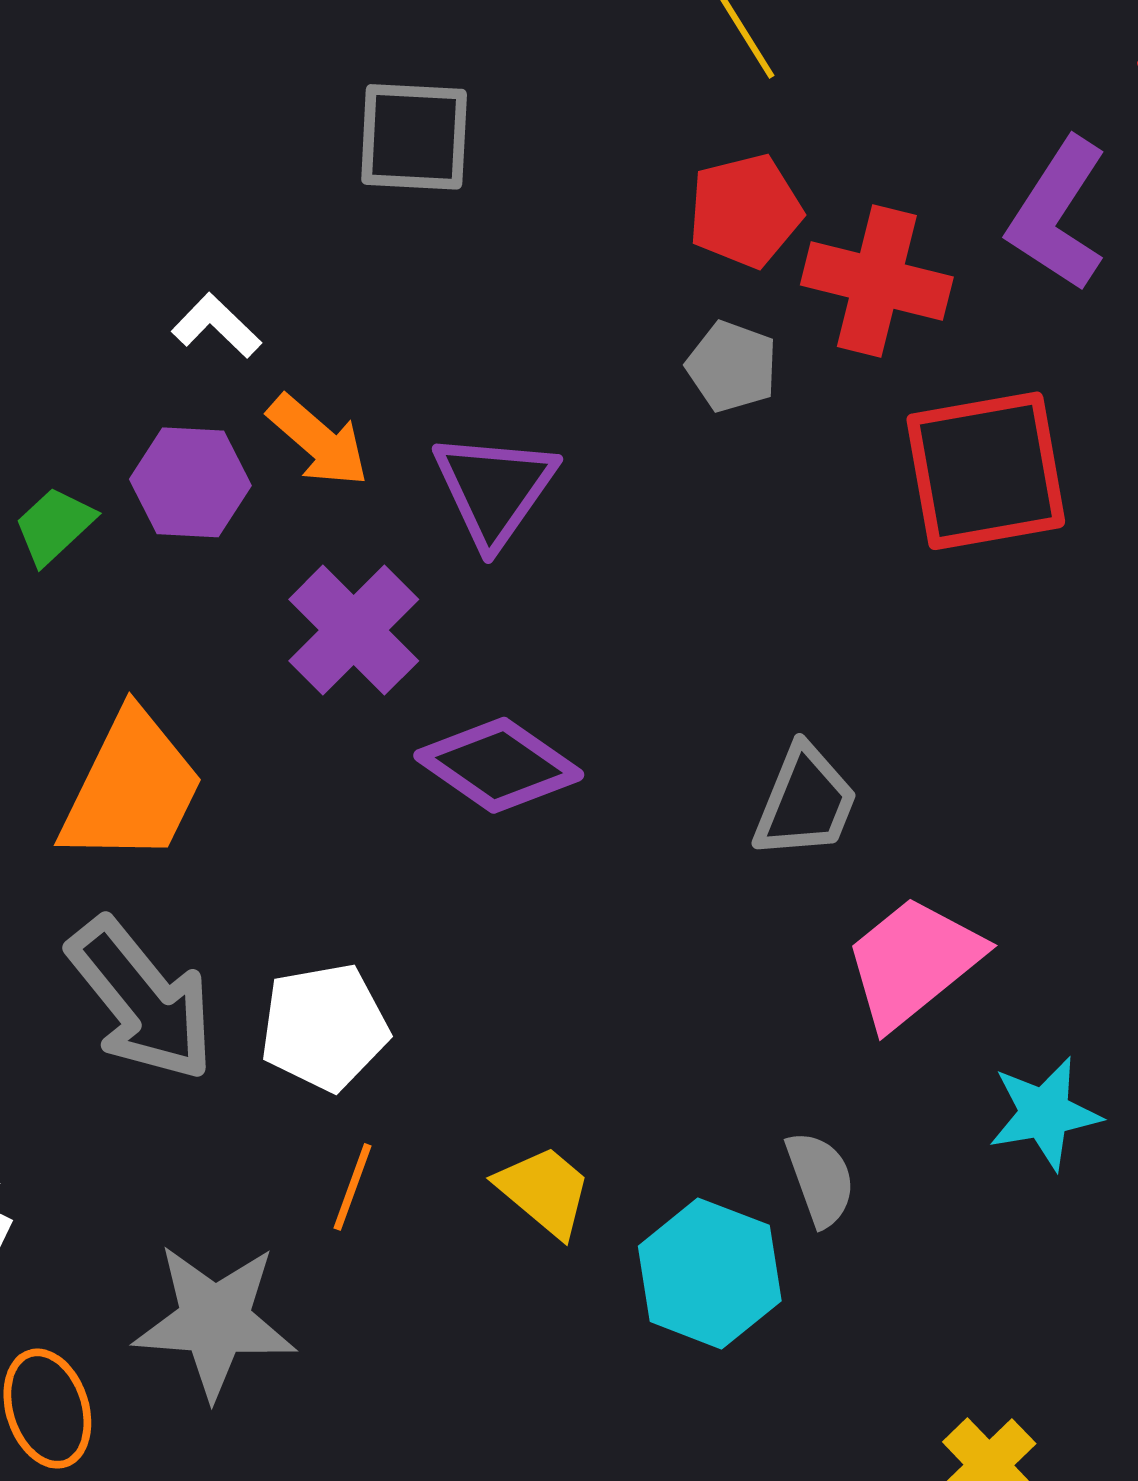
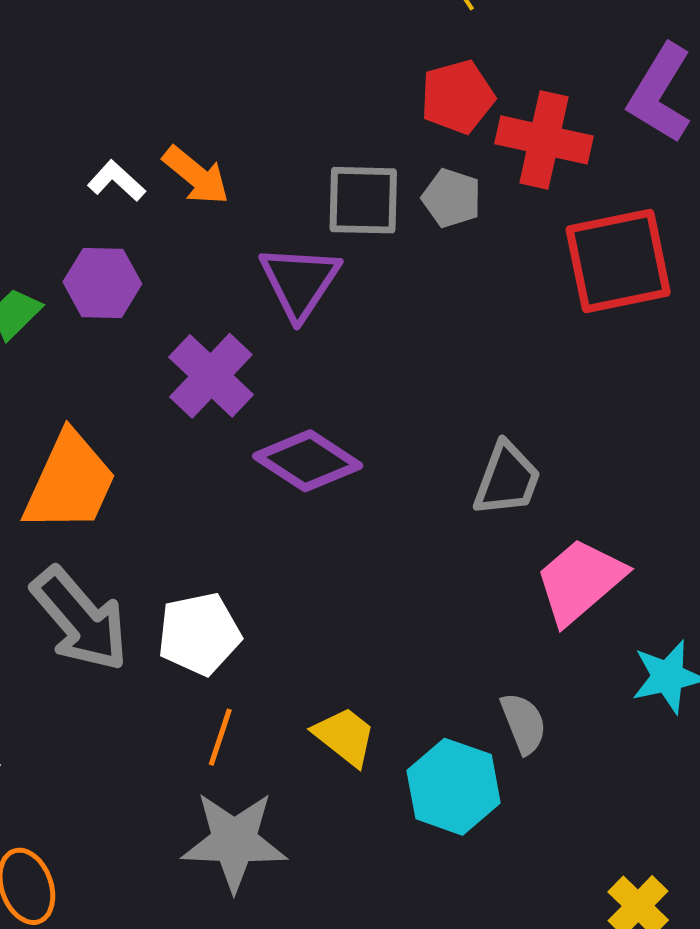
gray square: (414, 137) -> (363, 200), moved
orange arrow: (318, 441) -> (196, 176), moved
gray star: (215, 1321) -> (234, 841), moved

